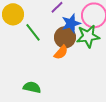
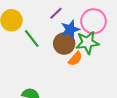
orange semicircle: (61, 52) -> (75, 59), moved

